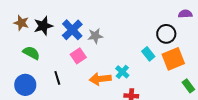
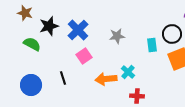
brown star: (21, 23) -> (25, 13), moved
gray star: (95, 36) -> (117, 36), moved
green semicircle: (31, 53) -> (32, 44), moved
cyan rectangle: (148, 54) -> (152, 45), moved, turned 32

